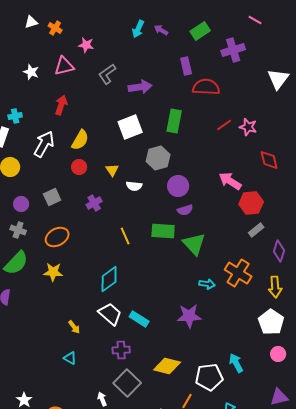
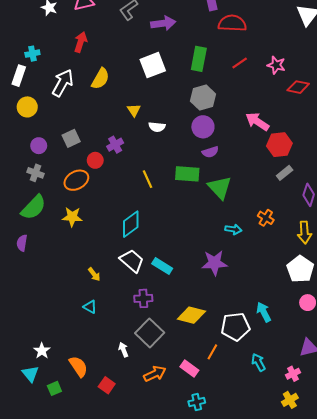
red line: (224, 125) -> (240, 63), moved
gray hexagon: (158, 158) -> (203, 98), moved
red diamond: (269, 160) -> (298, 87), moved, turned -65
red circle: (79, 167) -> (95, 160), moved
orange cross: (238, 273) -> (266, 218), size x0.6

